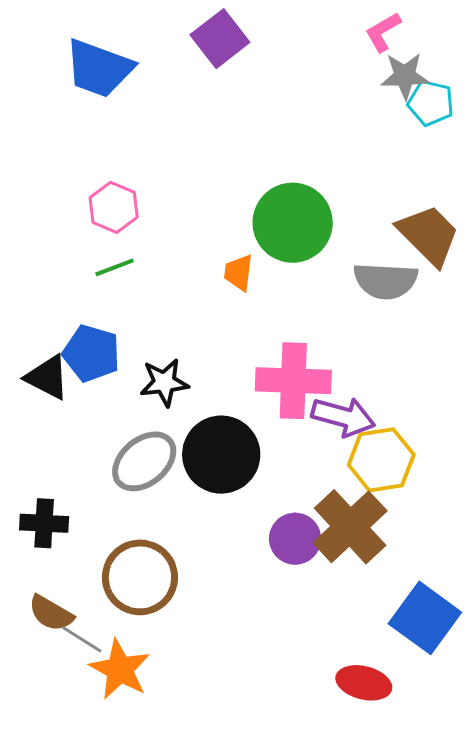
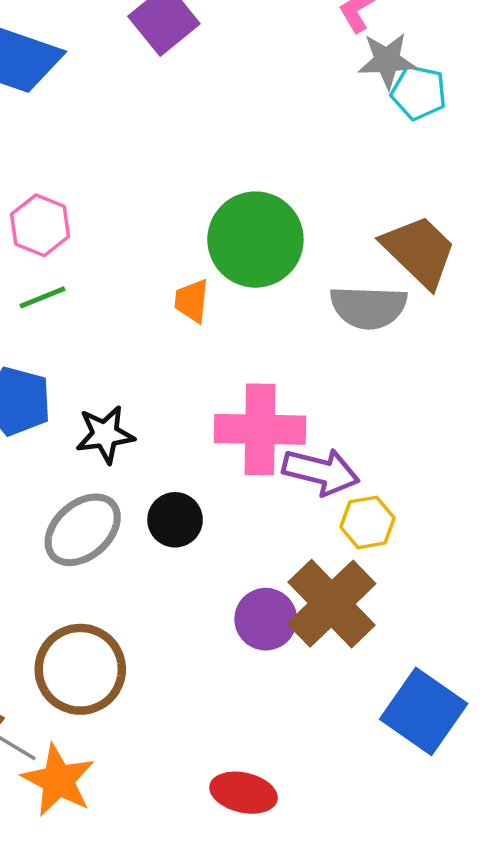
black circle: (221, 455) -> (175, 520), size x0.6
yellow hexagon: (381, 460) -> (367, 522), size x0.7
red ellipse: (364, 683) -> (244, 793), moved

